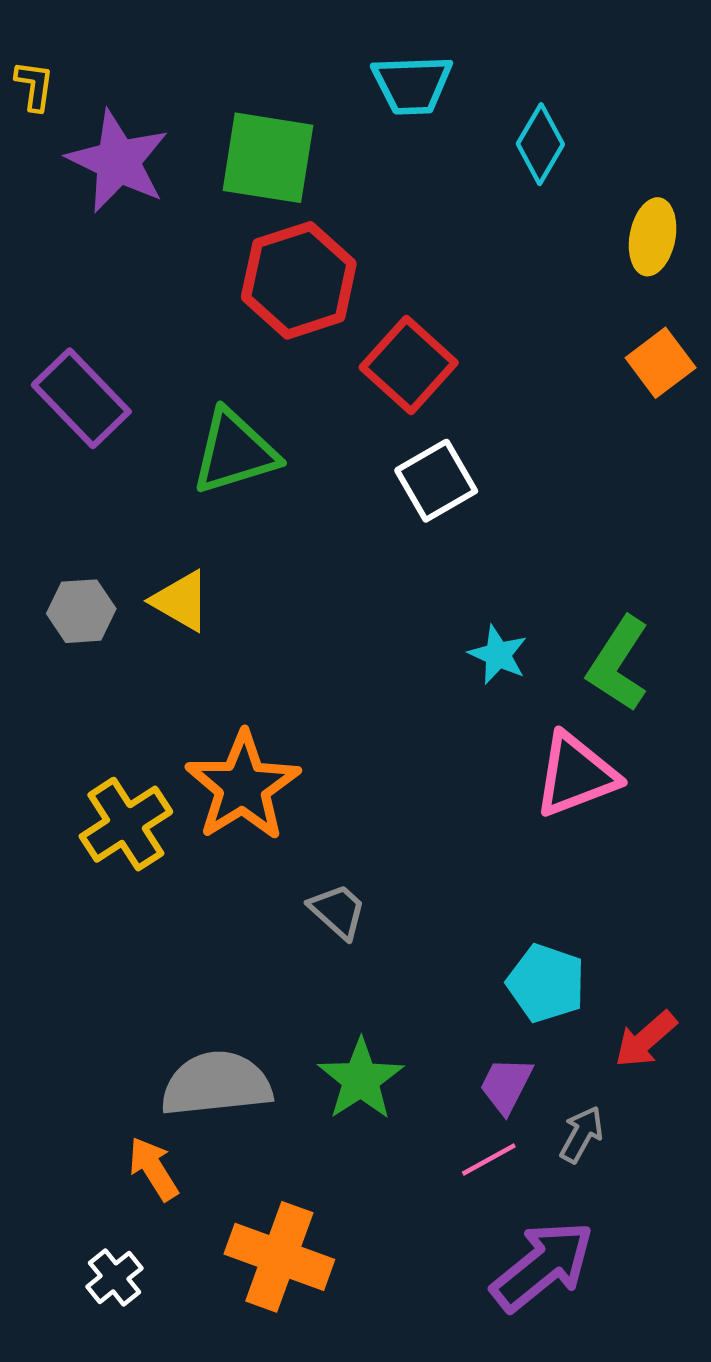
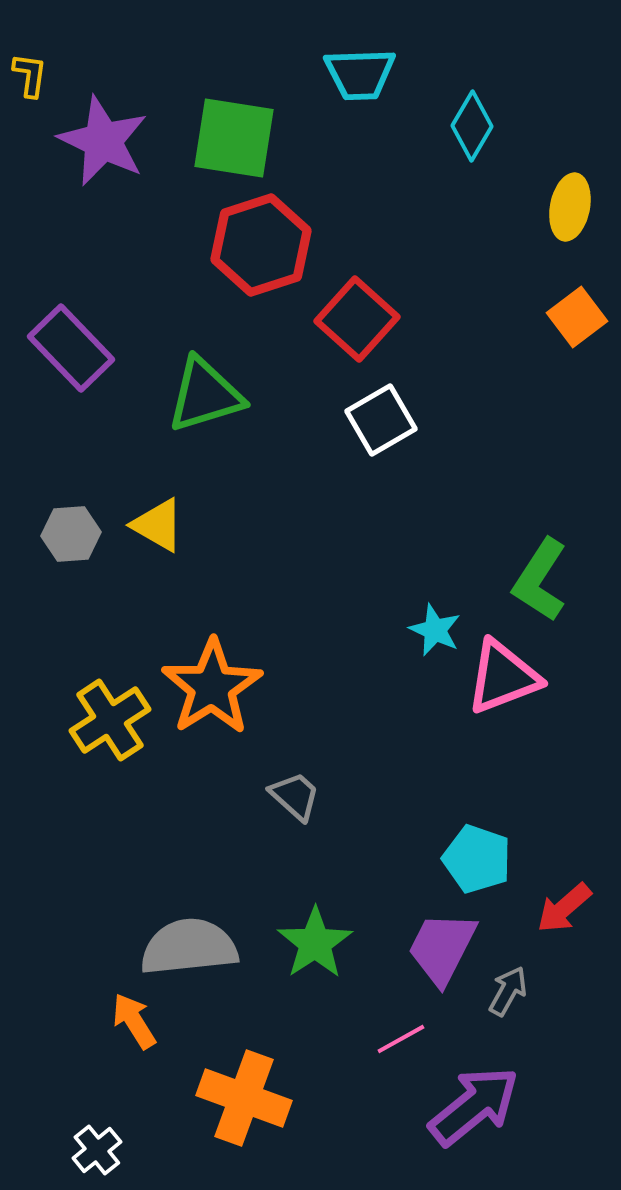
cyan star: (498, 655) -> (435, 630), moved
purple trapezoid: (506, 1085) -> (442, 948), size x1.5
pink line: (489, 1160) -> (401, 1039), moved
white cross: (114, 1277) -> (97, 1150), moved

